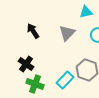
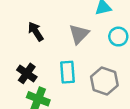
cyan rectangle: (65, 80) -> (67, 72), moved, turned -48

